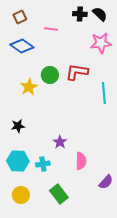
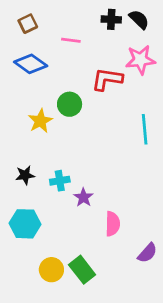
red L-shape: (77, 72) -> (107, 79), moved
cyan cross: (43, 164) -> (60, 181), moved
yellow circle: (21, 195) -> (51, 270), moved

